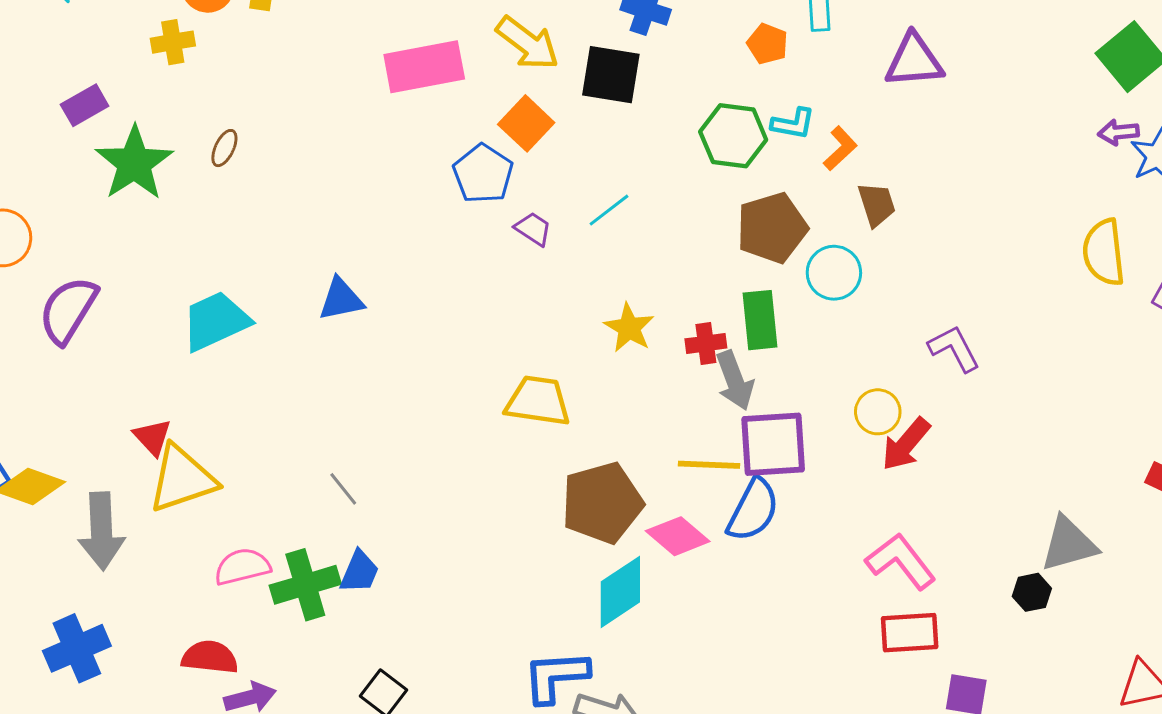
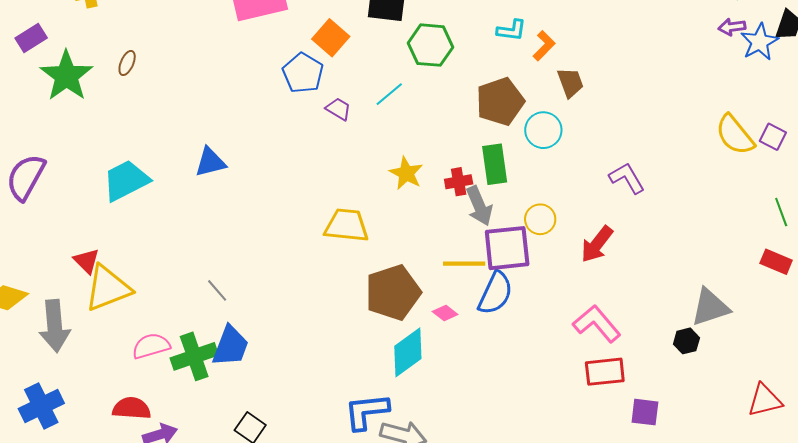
green hexagon: (733, 136) -> (431, 45), moved
yellow semicircle: (1104, 252) -> (735, 135), moved, turned -30
yellow circle: (878, 412) -> (540, 219), moved
pink diamond: (678, 536) -> (445, 313), size x0.6
blue trapezoid: (359, 572) -> (230, 346), size x1.4

